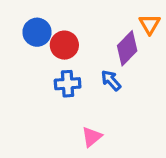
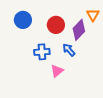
red circle: (64, 45) -> (56, 25), moved
pink triangle: (92, 137) -> (57, 71), moved

